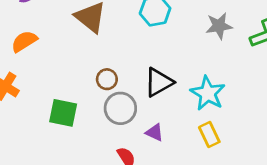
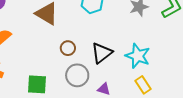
brown circle: (107, 79) -> (68, 48), moved

